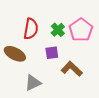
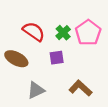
red semicircle: (31, 29) -> (34, 32), turned -65
brown L-shape: (72, 69) -> (80, 88), moved

